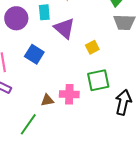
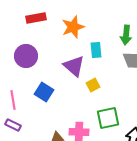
cyan rectangle: (44, 12) -> (96, 50), moved
yellow square: (92, 47) -> (93, 85), moved

